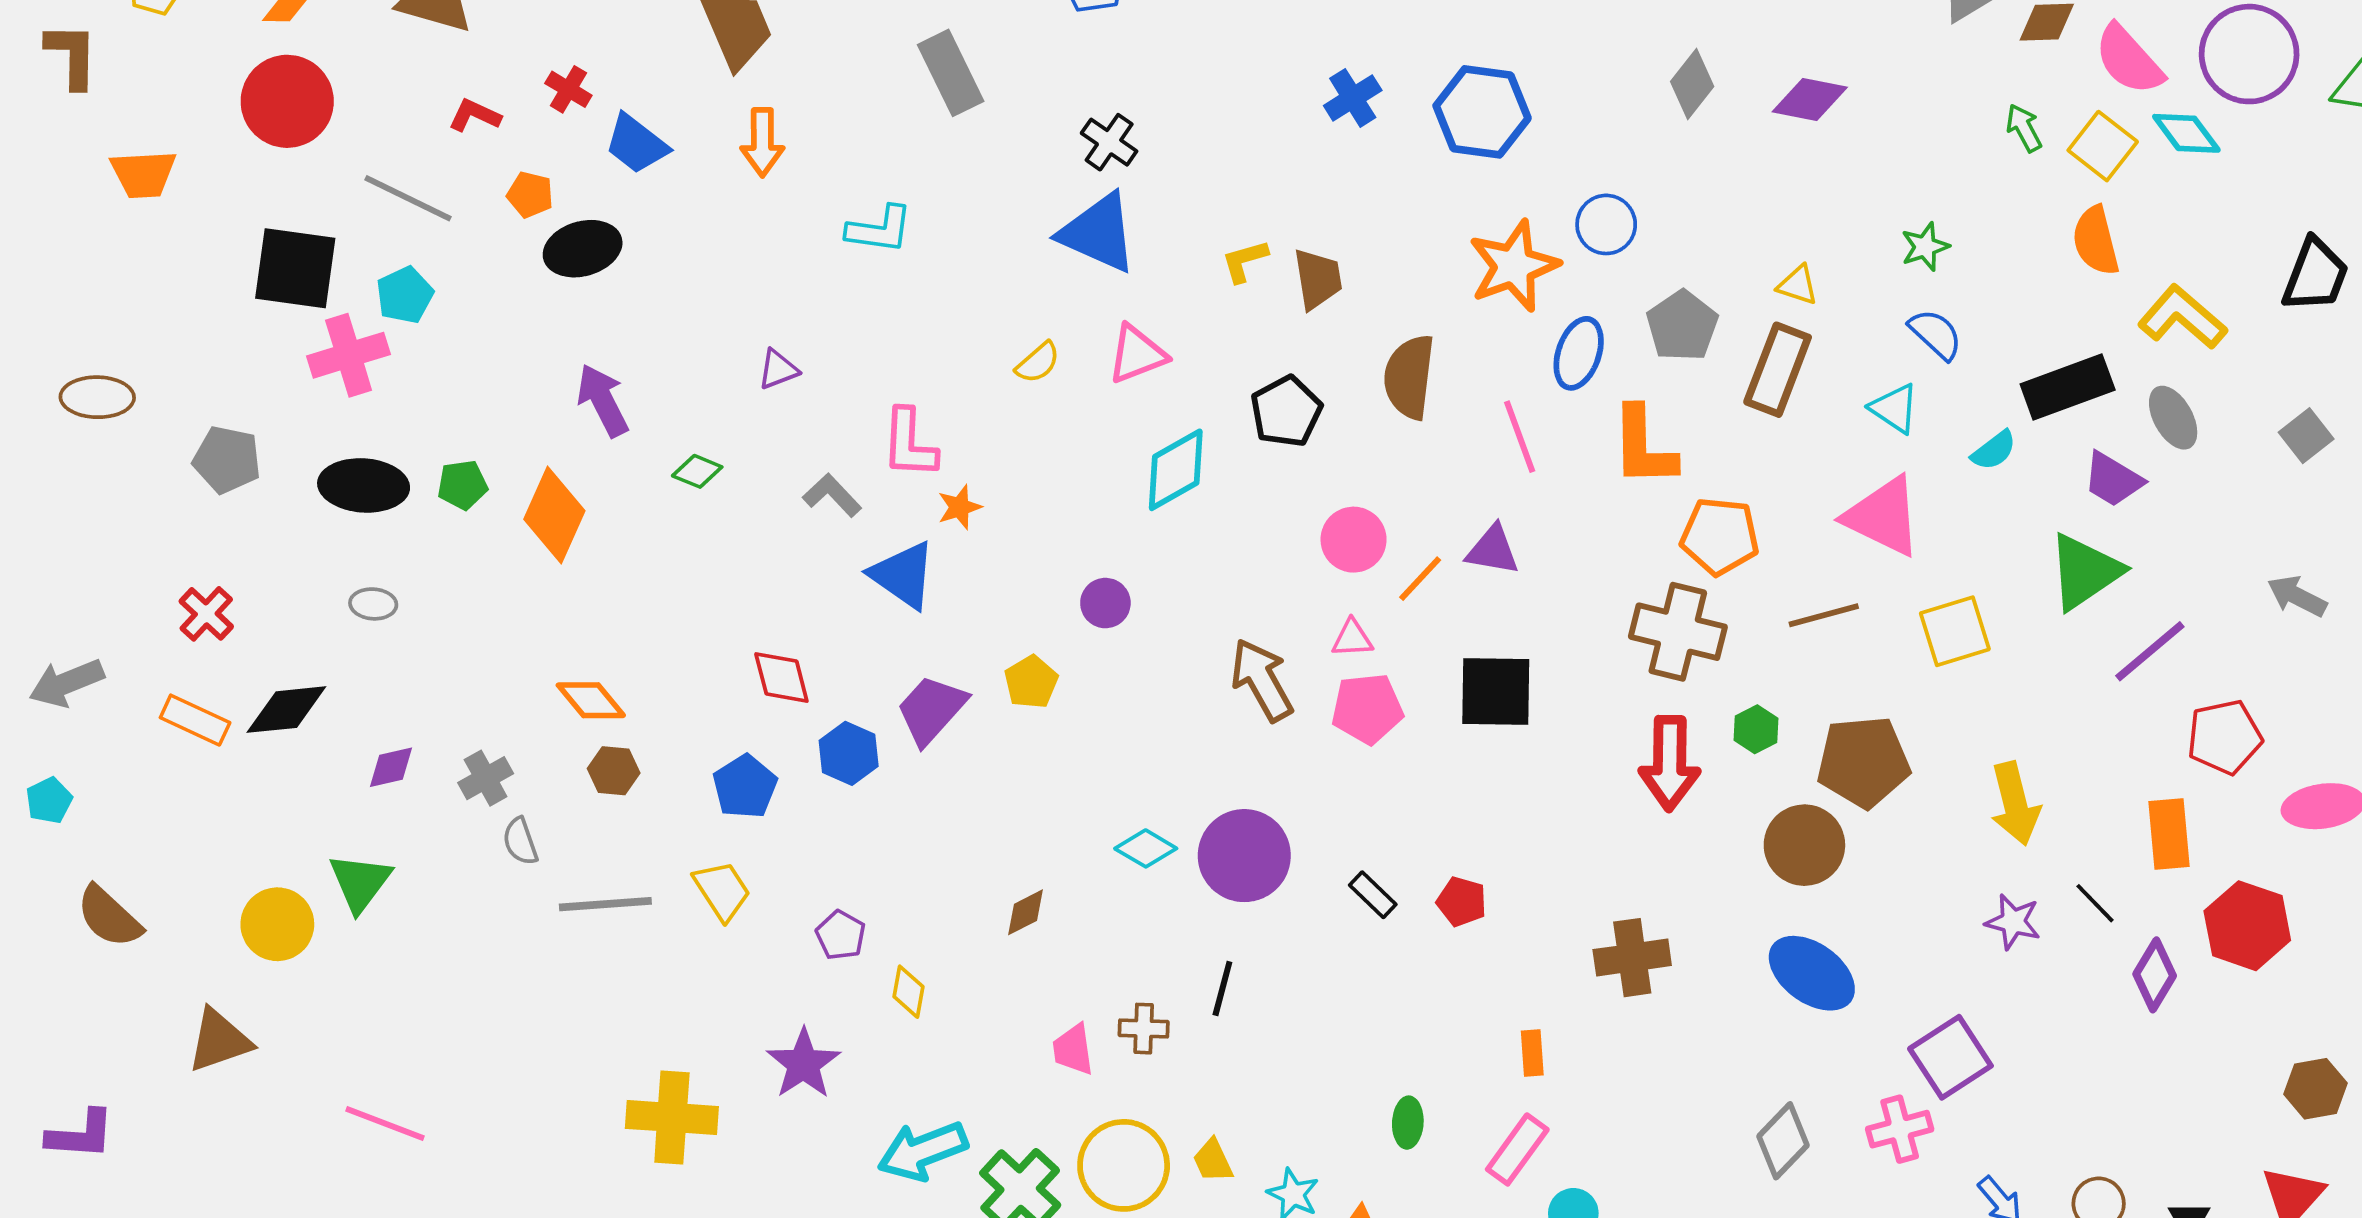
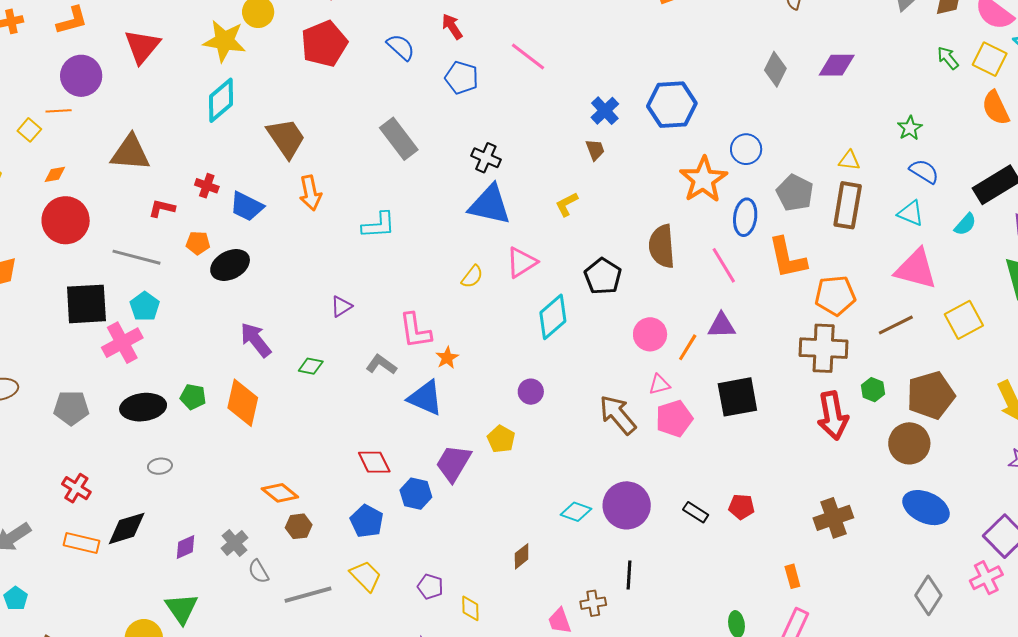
brown trapezoid: (1318, 279) -> (595, 150), moved, size x0.7
green pentagon: (462, 485) -> (193, 397), turned 30

